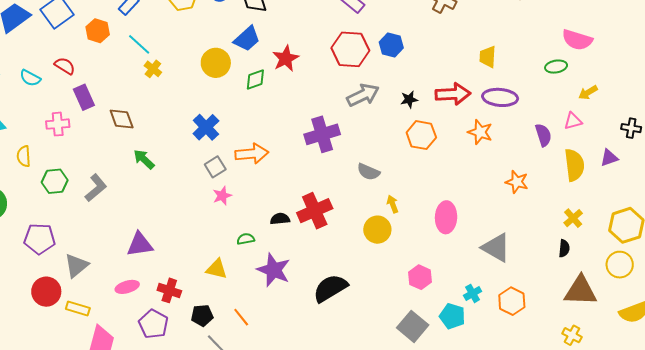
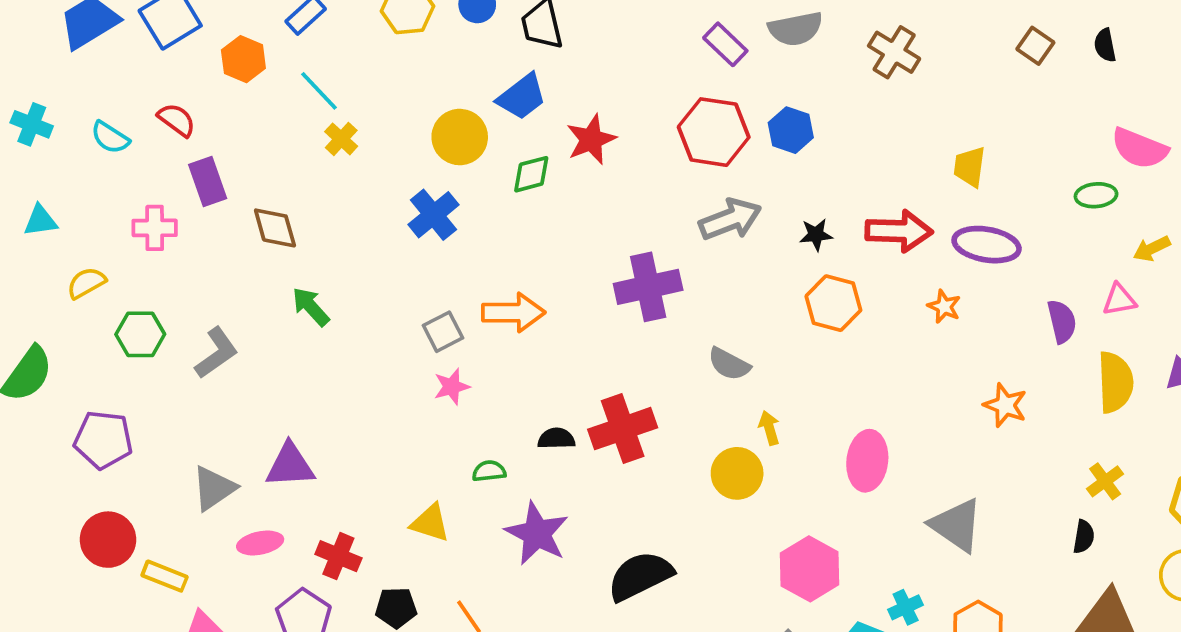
blue cross: (206, 127) -> (433, 215), moved
orange star: (480, 132) -> (944, 306), size x0.7
yellow semicircle: (24, 156) -> (86, 283), turned 60
gray triangle: (76, 266) -> (214, 488), moved
pink hexagon: (420, 277) -> (810, 569), size x1.4

